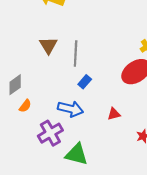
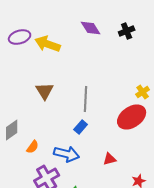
gray line: (76, 53) -> (86, 99), moved
orange semicircle: (25, 106) -> (33, 147), moved

